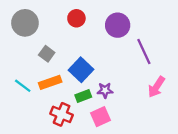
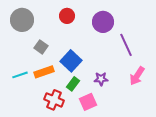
cyan line: (23, 86) -> (20, 75), turned -56
purple star: (105, 90) -> (101, 79), moved
green rectangle: (83, 96) -> (73, 84), turned -32

